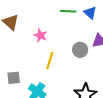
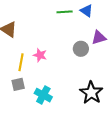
pink star: (40, 35) -> (40, 55), moved
yellow line: (50, 61) -> (21, 62), moved

